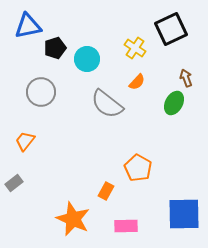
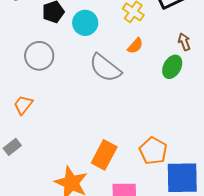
orange pentagon: (138, 168) -> (153, 151), moved
orange rectangle: (106, 191) -> (104, 155), size x1.6

